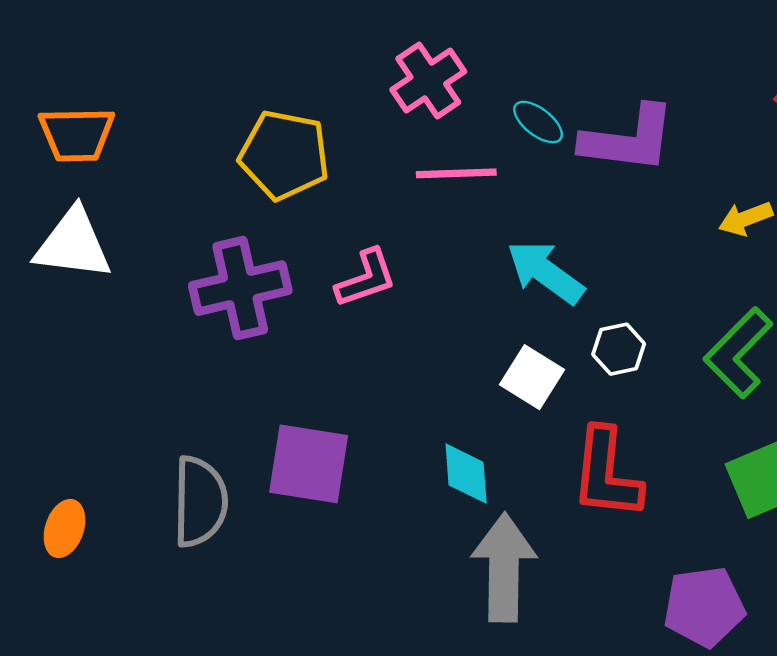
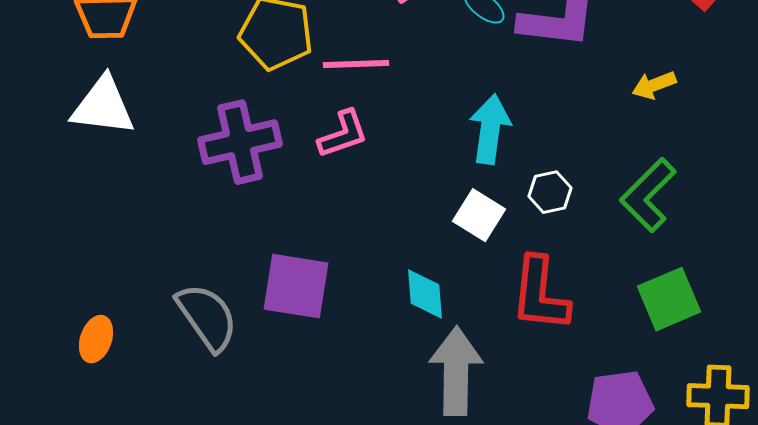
pink line: (456, 173) -> (356, 64), moved
cyan arrow: (545, 272) -> (490, 129), turned 62
gray semicircle: (200, 502) -> (207, 317), turned -36

